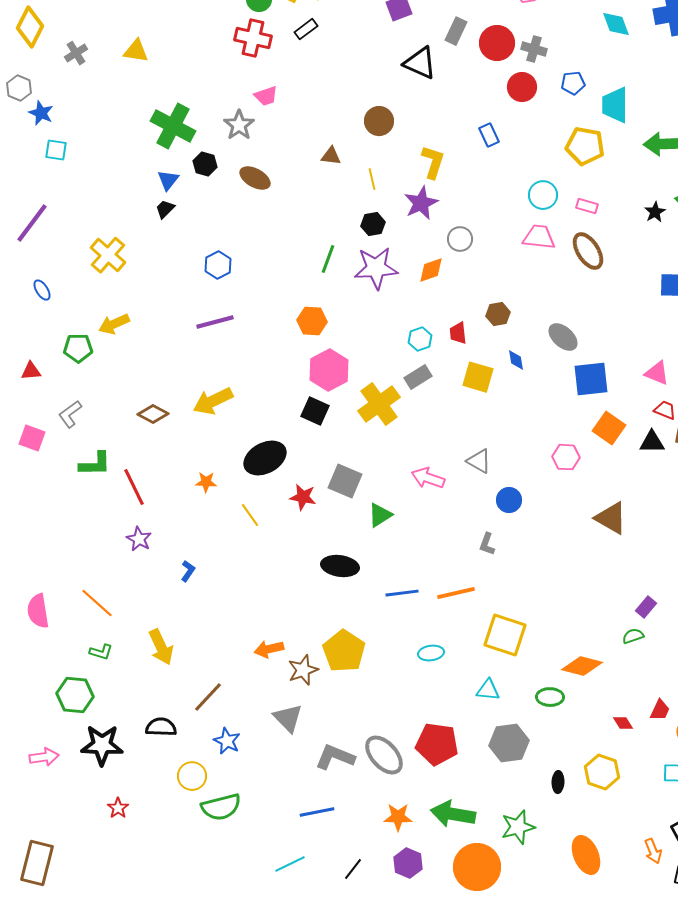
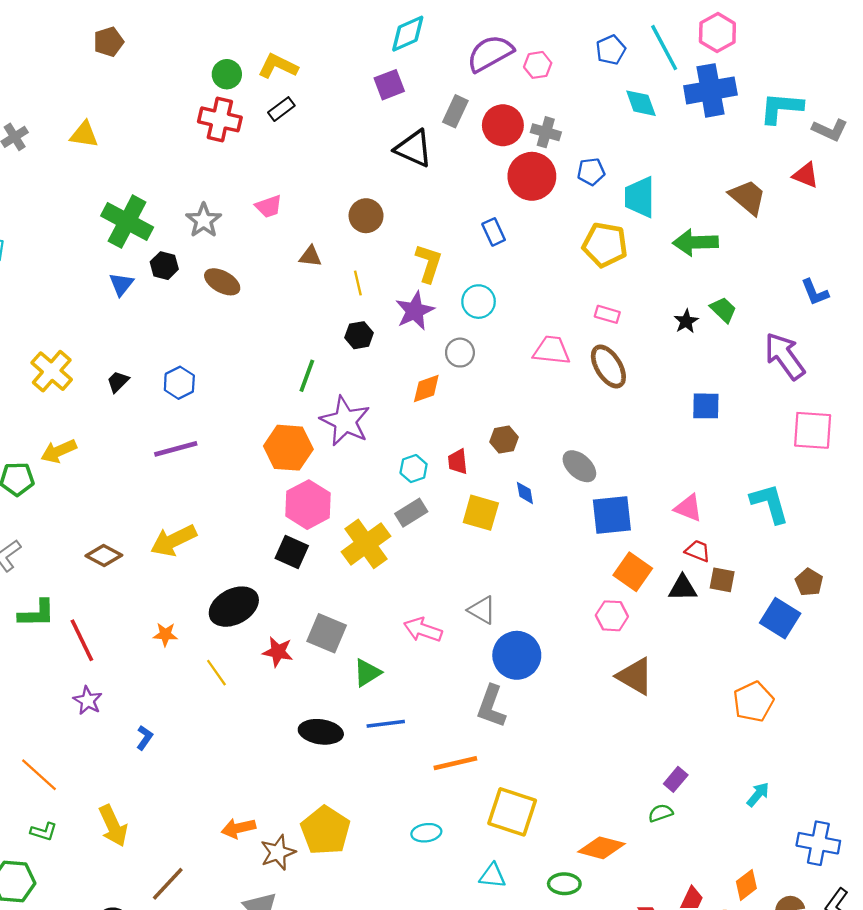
red circle: (522, 87) -> (532, 176), size x1.4
pink trapezoid: (266, 96) -> (269, 206), moved
cyan circle: (543, 195) -> (479, 302), moved
black trapezoid: (165, 209) -> (118, 382), moved
purple star: (376, 268) -> (345, 421), moved, turned 30
orange hexagon: (312, 321) -> (288, 448), size x1.4
pink hexagon: (566, 457) -> (612, 616), moved
blue circle: (509, 500) -> (517, 655), size x1.6
gray L-shape: (487, 544) -> (491, 706), size x1.6
blue line: (402, 593) -> (386, 724), moved

